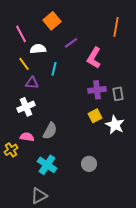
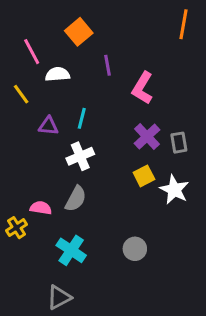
orange line: (116, 27) -> (183, 24), moved
purple line: (71, 43) -> (108, 65), turned -64
yellow line: (24, 64) -> (21, 94), moved
cyan line: (54, 69) -> (82, 118), moved
purple cross: (97, 90) -> (147, 137), turned -36
white cross: (26, 107) -> (80, 156), moved

